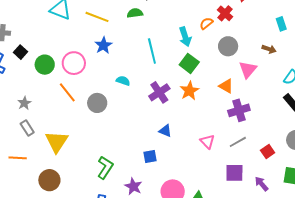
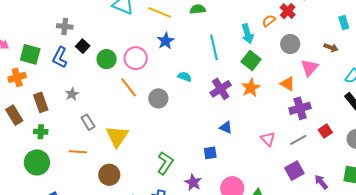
gray star: (24, 103) -> (72, 94), moved
red square: (268, 151) -> (325, 131), moved
purple square: (234, 173) -> (294, 171), turned -30

